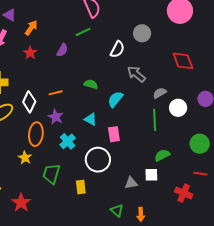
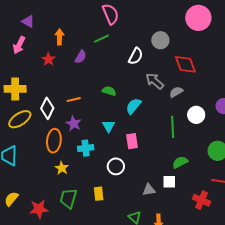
orange arrow: (31, 28) -> (59, 37), moved, turned -35
red diamond: (183, 61) -> (185, 64), moved
gray semicircle: (160, 93) -> (176, 92), moved
cyan triangle: (91, 119) -> (109, 126), turned 32
cyan cross: (68, 141) -> (86, 148), turned 35
yellow star: (25, 158) -> (62, 168), moved
white circle: (98, 160) -> (116, 166), size x0.7
green trapezoid: (51, 174) -> (68, 198), moved
red star: (21, 203) -> (39, 209), turned 30

